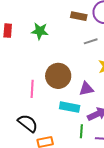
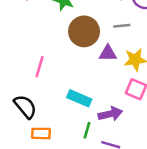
brown circle: (58, 76) -> (84, 31), moved
purple triangle: (86, 89) -> (108, 53), moved

